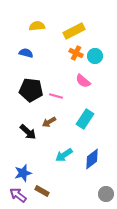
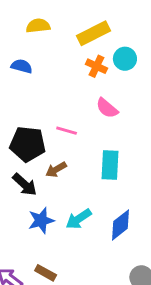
cyan circle: (95, 56) -> (125, 59), moved
black pentagon: (31, 90) -> (28, 144), moved
cyan rectangle: (85, 119) -> (110, 165), turned -30
blue star: (23, 173) -> (41, 220), moved

